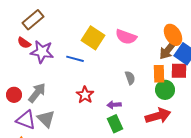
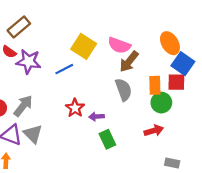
brown arrow: (168, 50) -> (129, 62), moved
blue line: (75, 59) -> (64, 69), turned -42
gray semicircle: (130, 78) -> (124, 90), size x1.5
purple arrow: (114, 105) -> (97, 117), moved
red arrow: (158, 116) -> (154, 131), size x0.7

